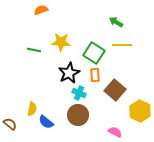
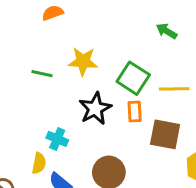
yellow line: (122, 45) -> (174, 89), moved
brown square: (115, 90) -> (165, 134), turned -30
cyan cross: (79, 93) -> (57, 139), moved

